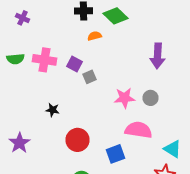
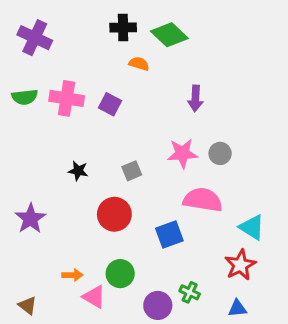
purple cross: (22, 18) -> (35, 38), size x1.6
orange semicircle: (94, 36) -> (139, 64), turned 32
purple arrow: (158, 56) -> (195, 98), moved, size x0.7
gray square: (90, 77) -> (132, 171), moved

